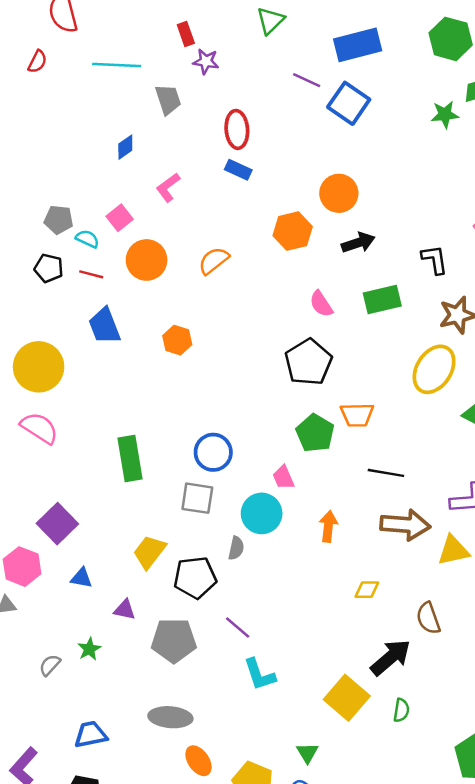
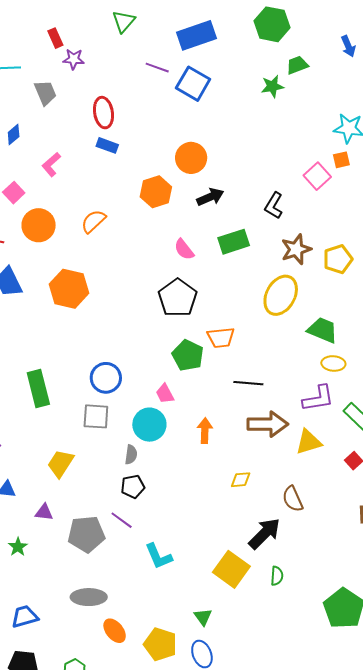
black L-shape: (435, 259) -> (274, 205), turned -136
orange hexagon: (177, 340) -> (69, 289), size x1.6
black pentagon: (195, 578) -> (133, 487), moved, size x0.7
purple line: (238, 628) -> (122, 520), moved

